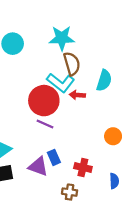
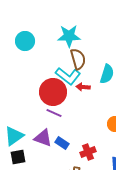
blue rectangle: (54, 157) -> (62, 143), turned -32
purple triangle: (38, 166) -> (43, 138), moved
red cross: (83, 168) -> (88, 152), turned -35

